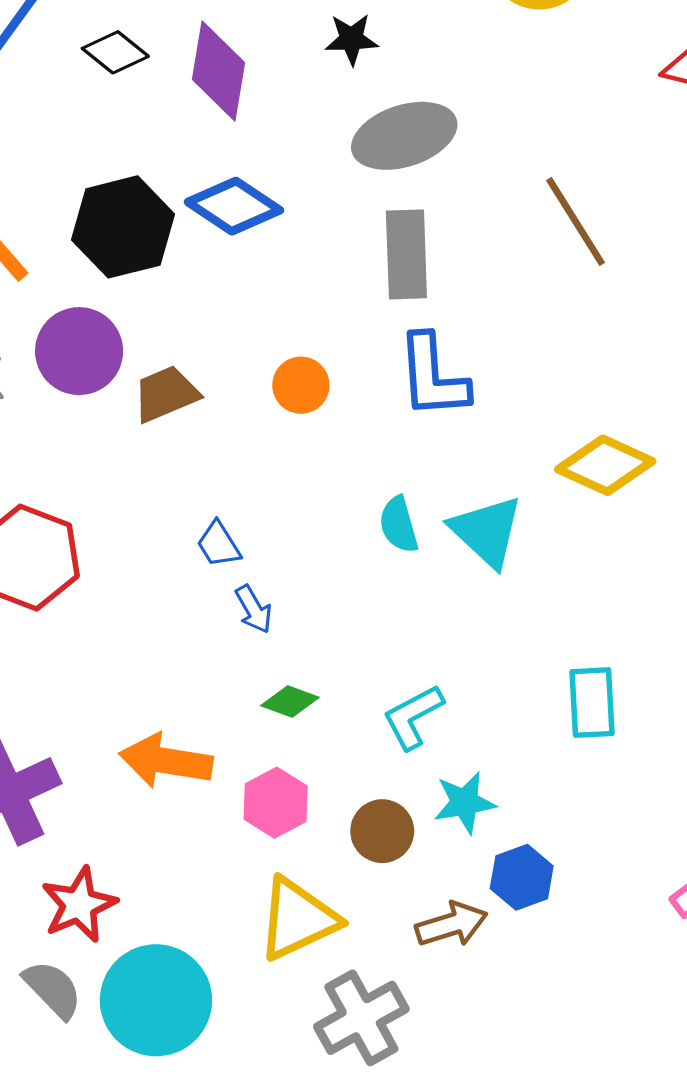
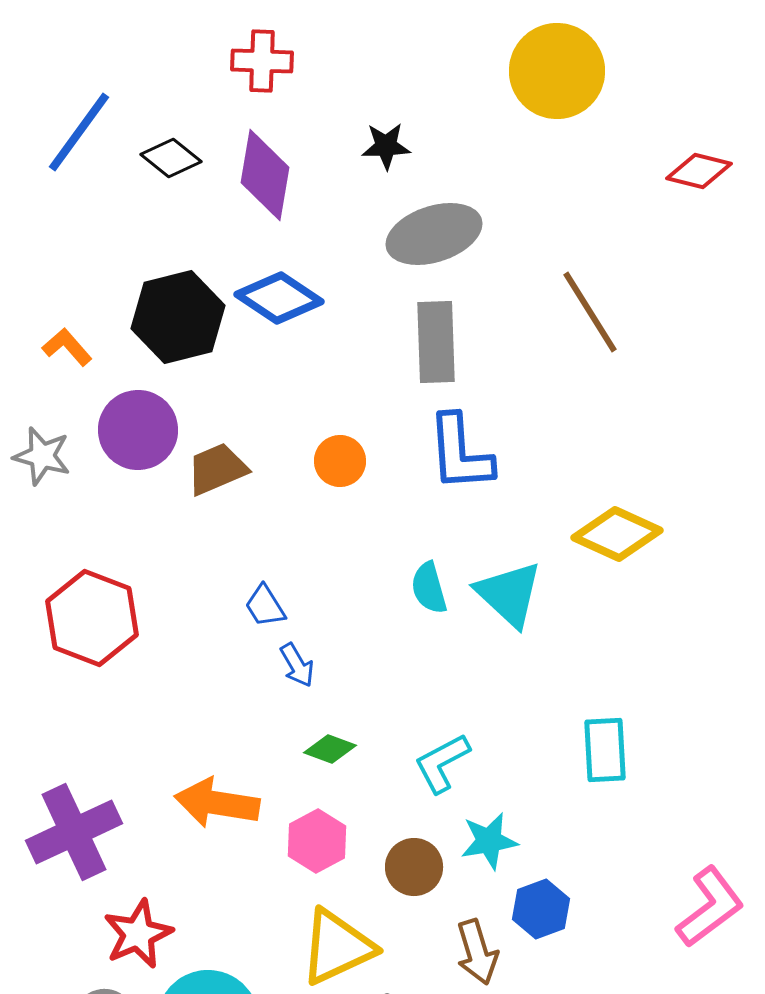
brown arrow: (451, 924) -> (477, 952), turned 90

